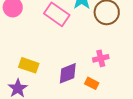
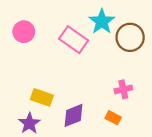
purple diamond: (68, 73) -> (74, 115), moved

